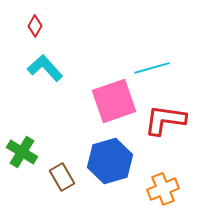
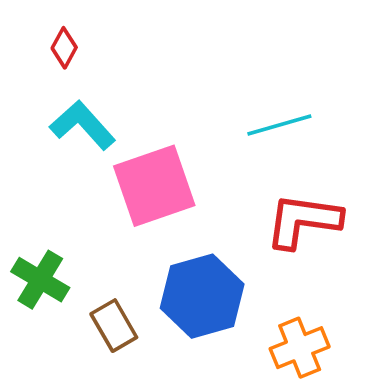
pink square: (114, 101) -> (154, 186), moved

